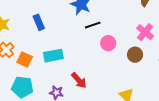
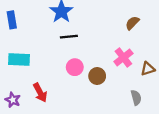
pink circle: (108, 43) -> (75, 67), moved
brown circle: (135, 55) -> (97, 76), moved

